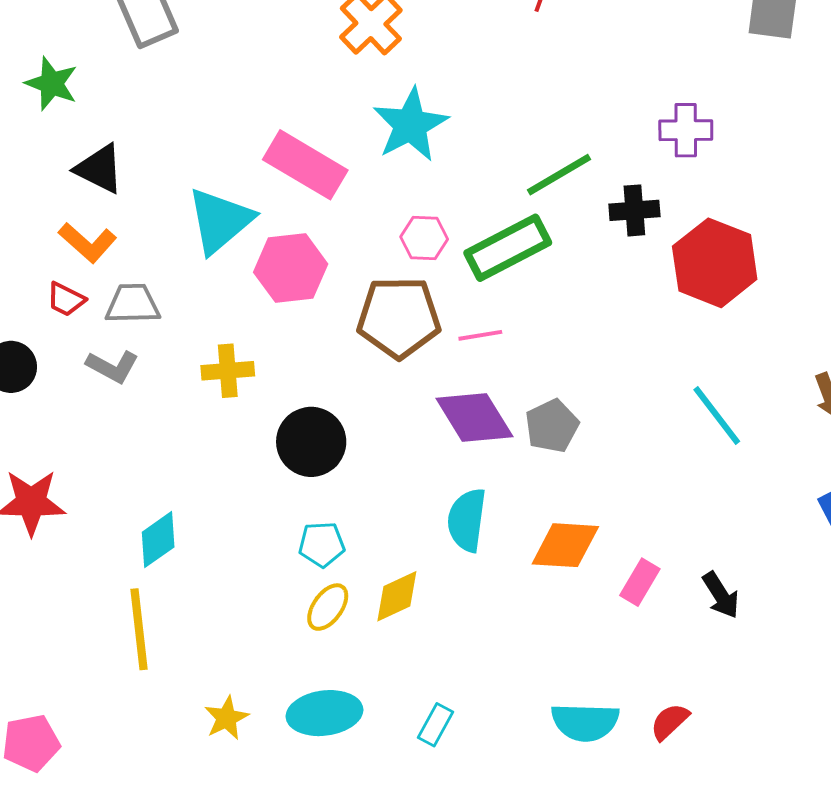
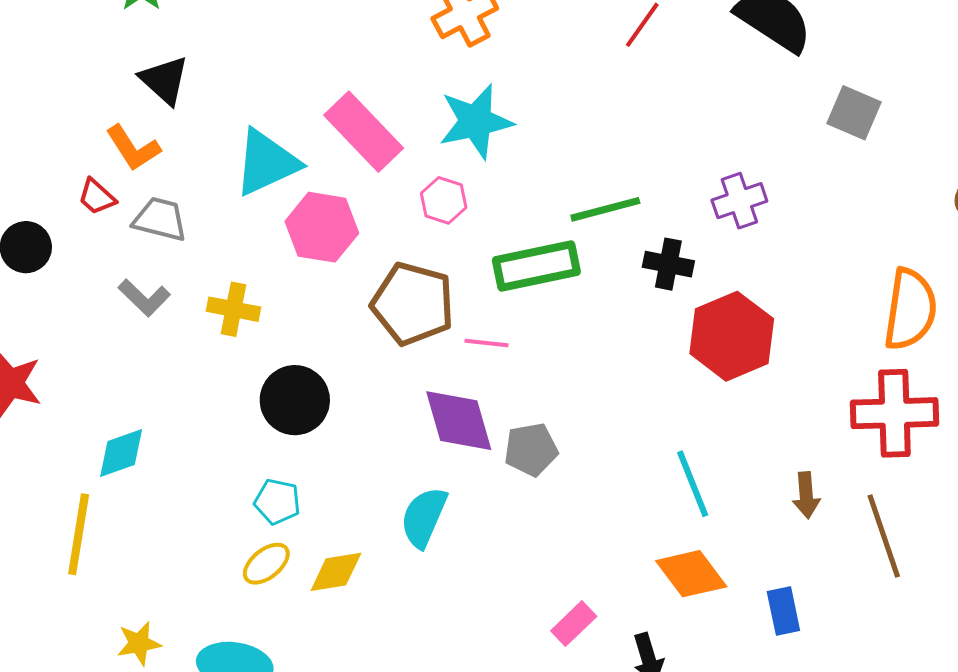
purple cross: (686, 130) -> (739, 201), turned -34
pink hexagon: (424, 238) -> (444, 200), moved
gray L-shape: (113, 367) -> (144, 298), moved
orange diamond: (565, 545) -> (691, 574), moved, turned 34

